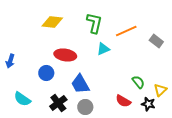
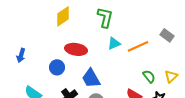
yellow diamond: (52, 22) -> (63, 16), turned -40
orange line: (126, 31) -> (138, 46), moved
yellow triangle: (160, 90) -> (171, 76), moved

